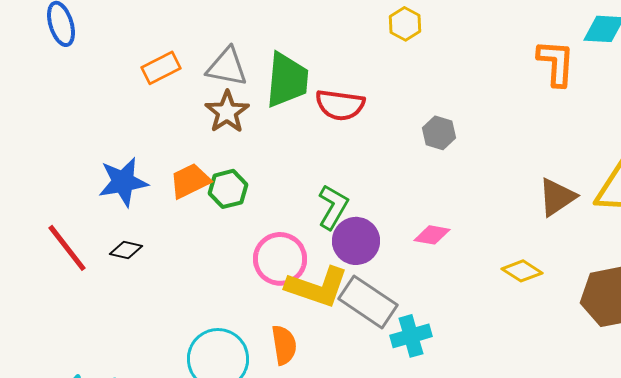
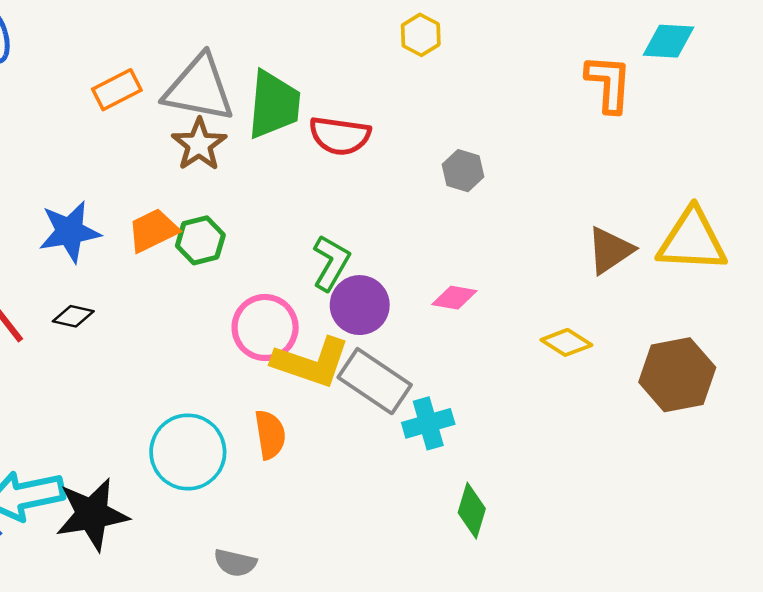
gray triangle: (227, 67) -> (199, 88), size x1.4

